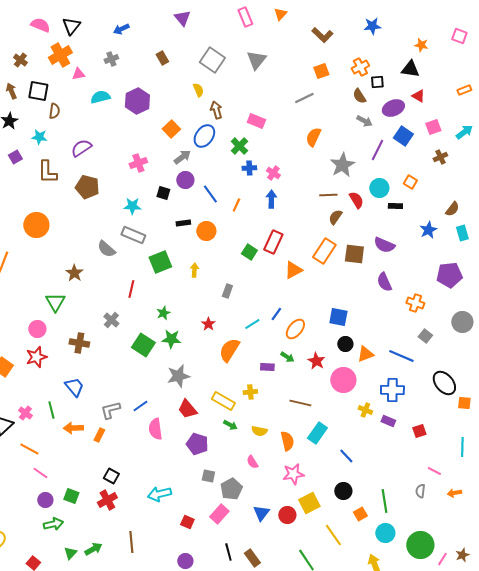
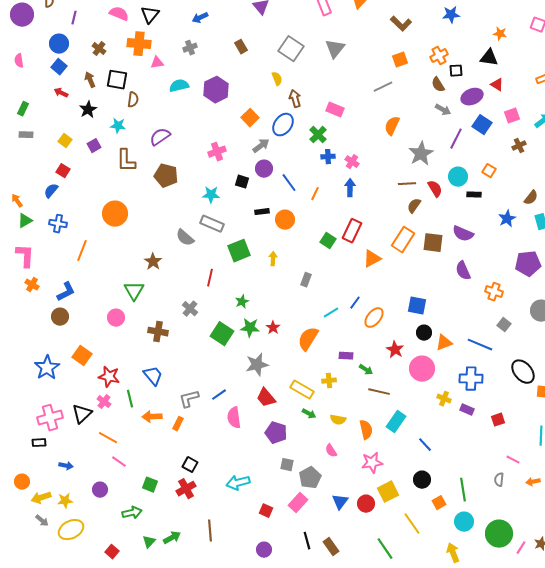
orange cross: (60, 55) -> (139, 44), turned 35
red star: (208, 324) -> (273, 328), moved
red star: (36, 357) -> (109, 377), moved, turned 30
green arrow: (287, 357) -> (366, 370), moved
purple circle: (45, 500) -> (100, 490), moved

